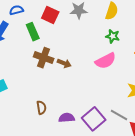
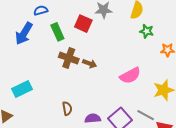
red square: (50, 15) -> (83, 24), moved
green star: (113, 36) -> (147, 31), moved
pink semicircle: (106, 61) -> (130, 76), moved

